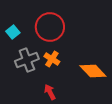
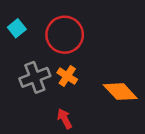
cyan square: (13, 32) -> (17, 28), moved

